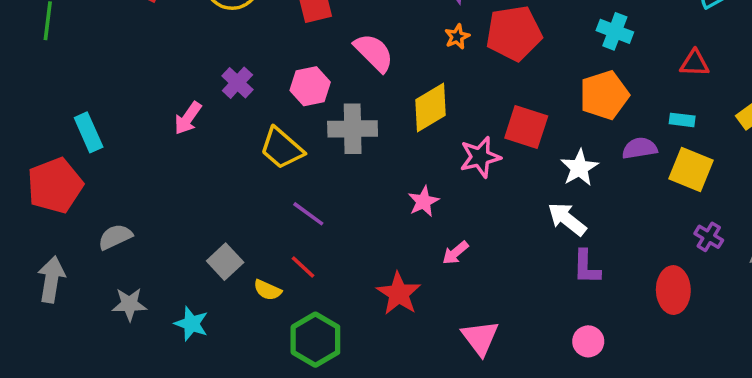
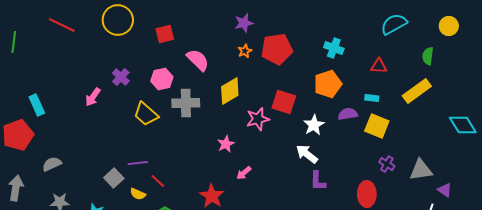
purple line: (308, 214) -> (138, 163), moved, turned -42

